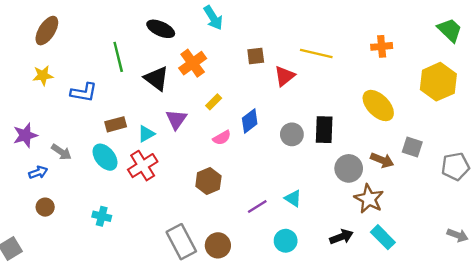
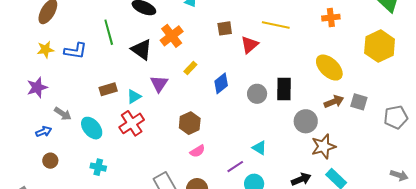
blue L-shape: (84, 92) -> (75, 51), moved
purple star: (25, 135) -> (37, 87), moved
pink semicircle: (222, 138) -> (197, 151), moved
cyan ellipse: (105, 157) -> (92, 128), moved
brown arrow: (382, 160) -> (334, 102), moved, turned -42
brown hexagon: (208, 181) -> (190, 123), moved
brown star: (369, 199) -> (323, 146), turned 30
purple line: (257, 207) -> (235, 167), moved

